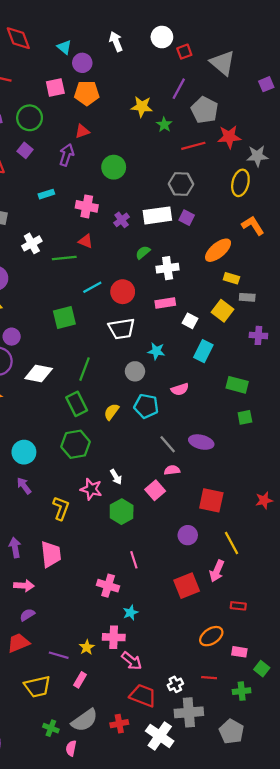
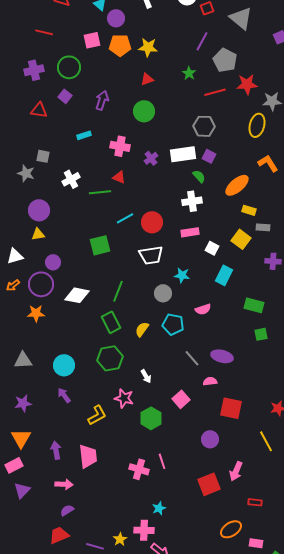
yellow star: (142, 107) -> (148, 47), moved
red triangle: (82, 131) -> (147, 79), moved
green semicircle: (143, 252) -> (199, 176), moved, turned 88
pink semicircle: (172, 470) -> (210, 381), moved
white arrow: (116, 477) -> (146, 376), moved
yellow L-shape: (61, 508) -> (97, 415), turned 40
yellow line: (231, 543) -> (266, 441), moved
pink cross: (108, 586) -> (139, 469), moved

